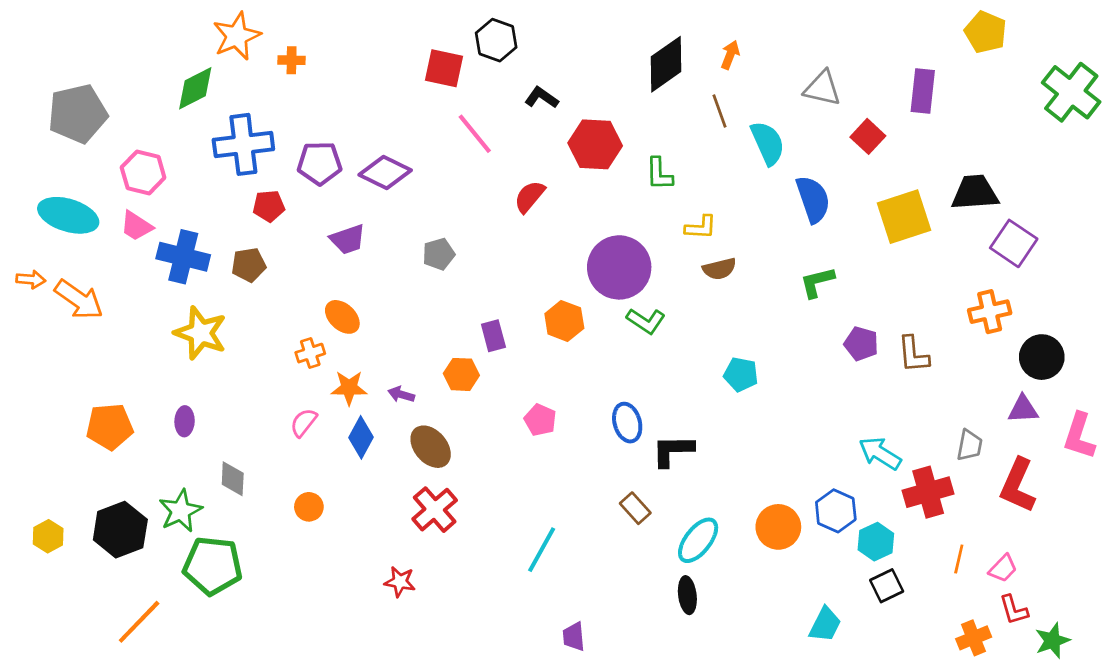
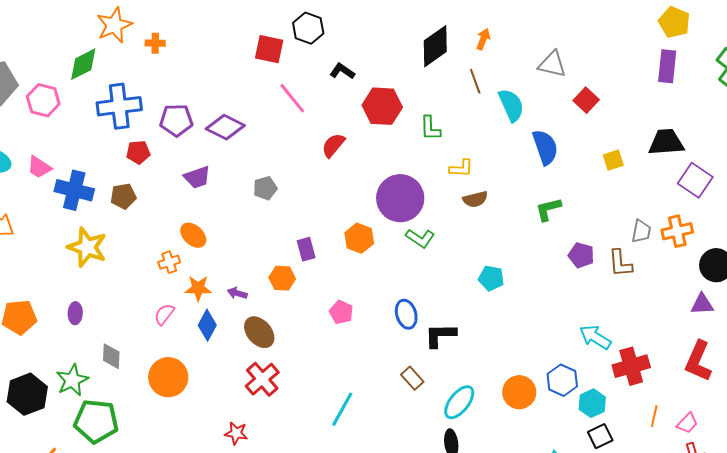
purple rectangle: (923, 91) -> (667, 66), moved
pink hexagon: (143, 173) -> (43, 100), moved
yellow square: (904, 217) -> (613, 160), size x0.5
gray trapezoid: (970, 445) -> (641, 231), moved
orange circle: (309, 507) -> (168, 377), size x1.8

